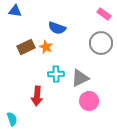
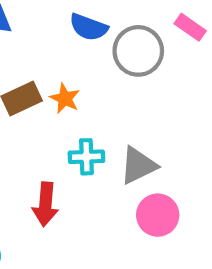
blue semicircle: (57, 28) -> (89, 27), moved
gray circle: (101, 43) -> (138, 51), moved

